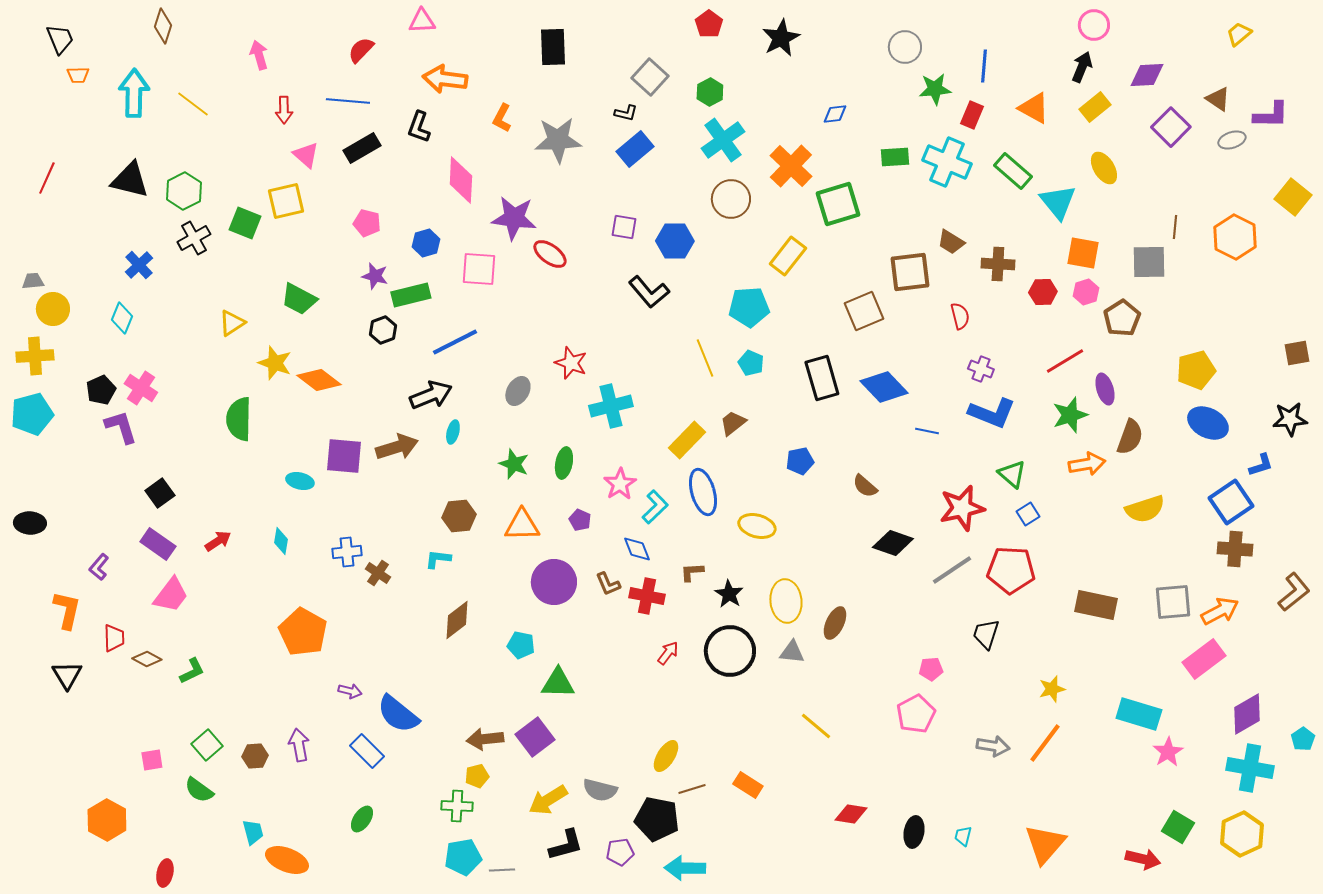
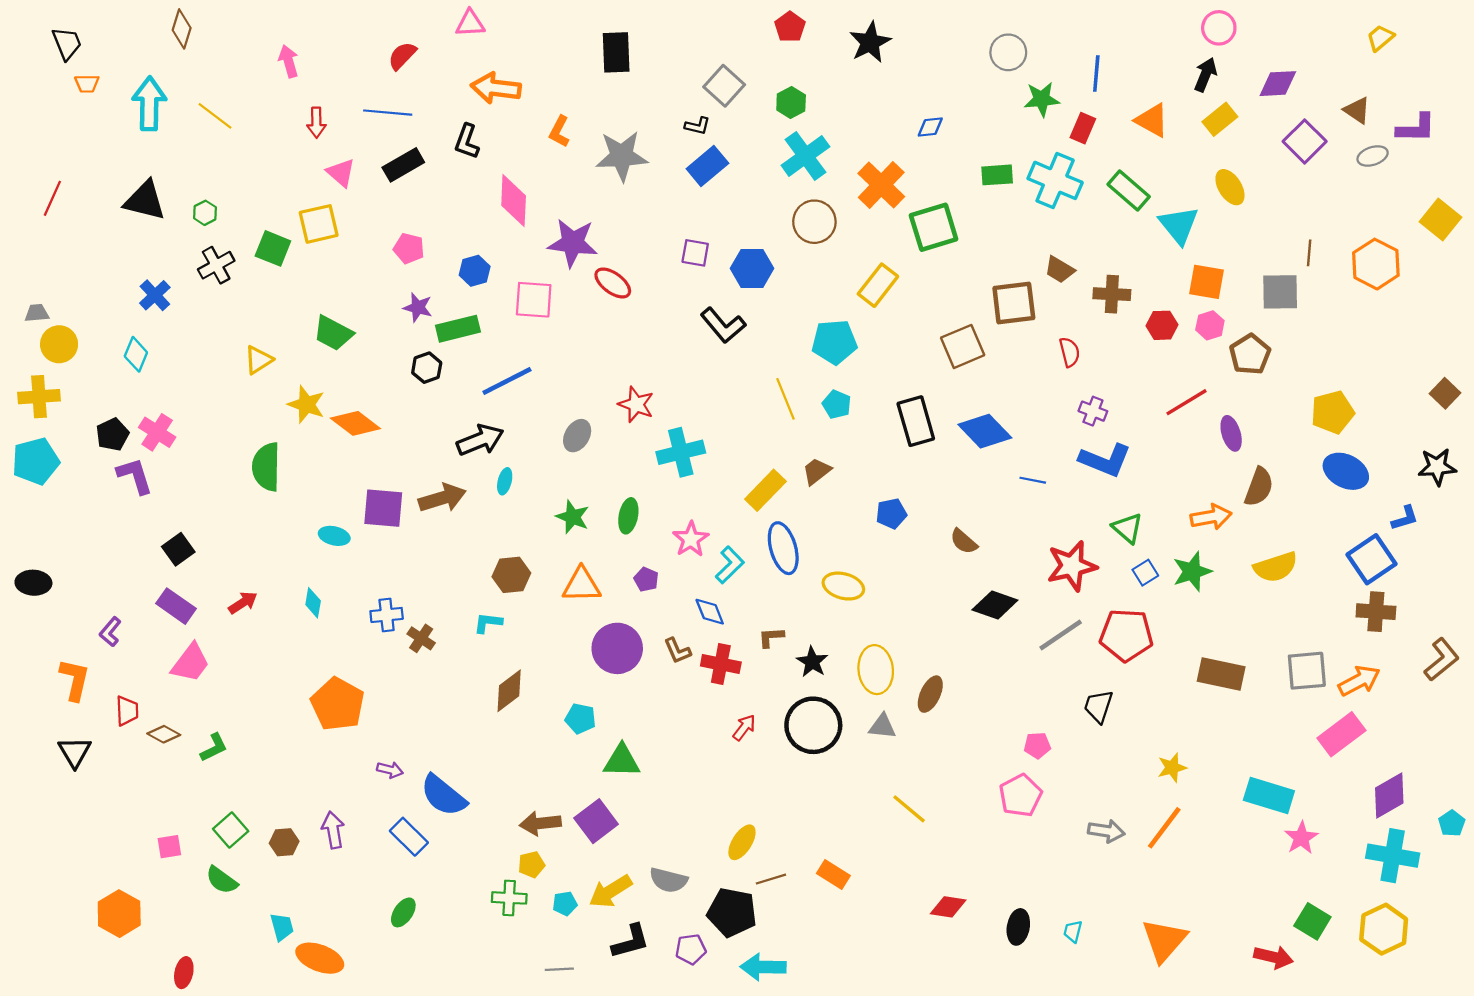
green hexagon: (184, 191) -> (205, 213), size x0.6
brown square: (1297, 353) -> (1445, 393), turned -36
green star: (1070, 415) -> (1192, 572), moved
cyan pentagon: (463, 857) -> (565, 904), moved, size x0.6

